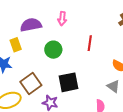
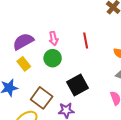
pink arrow: (62, 19) -> (54, 39), moved
yellow rectangle: (16, 45) -> (24, 64), moved

